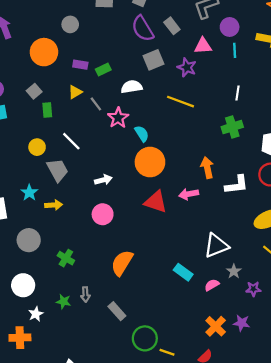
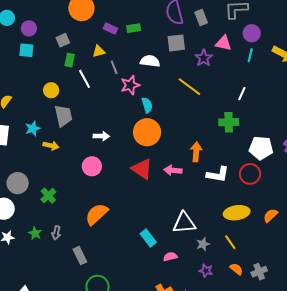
green rectangle: (103, 70) -> (134, 28), moved
white line: (71, 141) -> (85, 79), moved
gray circle: (29, 240) -> (18, 183), moved
gray star: (234, 271) -> (203, 244), moved

